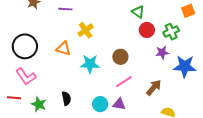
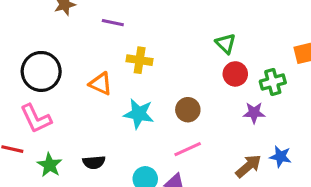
yellow cross: (86, 30) -> (140, 60), turned 35
blue star: (185, 66) -> (280, 157), moved, size x0.6
brown arrow: (154, 88) -> (248, 166), moved
black semicircle: (66, 98) -> (94, 162), turned 88

